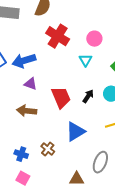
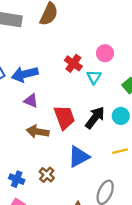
red cross: (58, 36) -> (73, 63), moved, size x0.7
black arrow: (88, 96) -> (95, 118), size x1.5
brown arrow: (27, 111) -> (38, 132), moved

